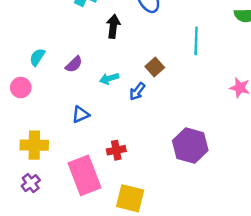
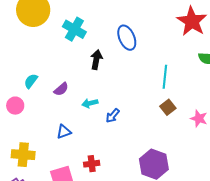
brown square: (155, 67) -> (168, 107), moved

